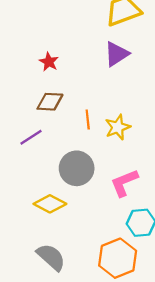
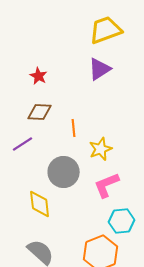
yellow star: (118, 127) -> (101, 149), moved
yellow diamond: (50, 204) -> (40, 204), turned 56

